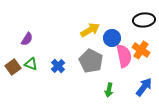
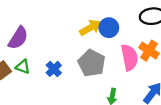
blue circle: (112, 38) -> (109, 28), moved
purple semicircle: (27, 39) -> (18, 38), size x1.5

